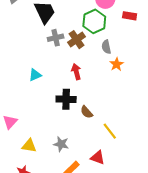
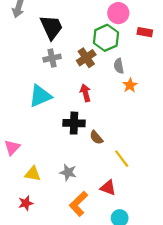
gray cross: (56, 38) -> (52, 58), moved
cyan triangle: (35, 75) -> (40, 96), size x1.6

